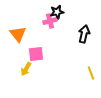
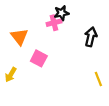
pink square: (36, 54) -> (39, 58), turned 35
yellow arrow: (26, 69) -> (11, 75), moved

